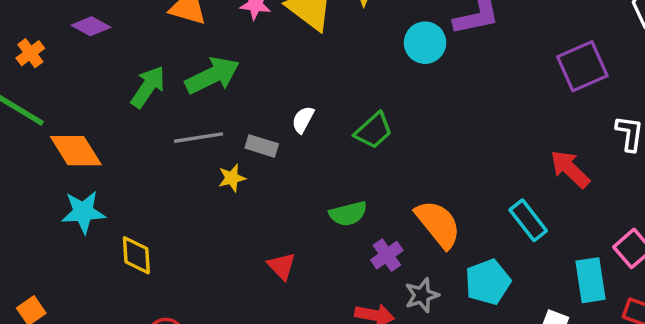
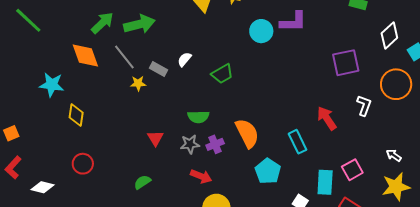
gray line: (199, 138) -> (124, 57), turned 48
orange diamond: (76, 151) -> (85, 56), moved
cyan pentagon: (488, 282) -> (268, 171), turned -30
gray star: (422, 295) -> (190, 144), moved

